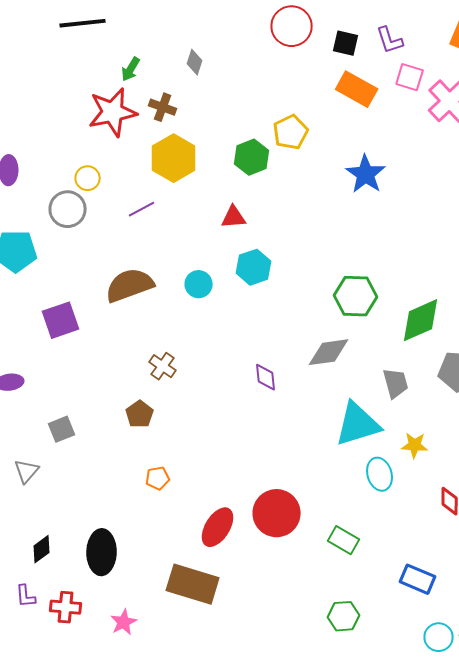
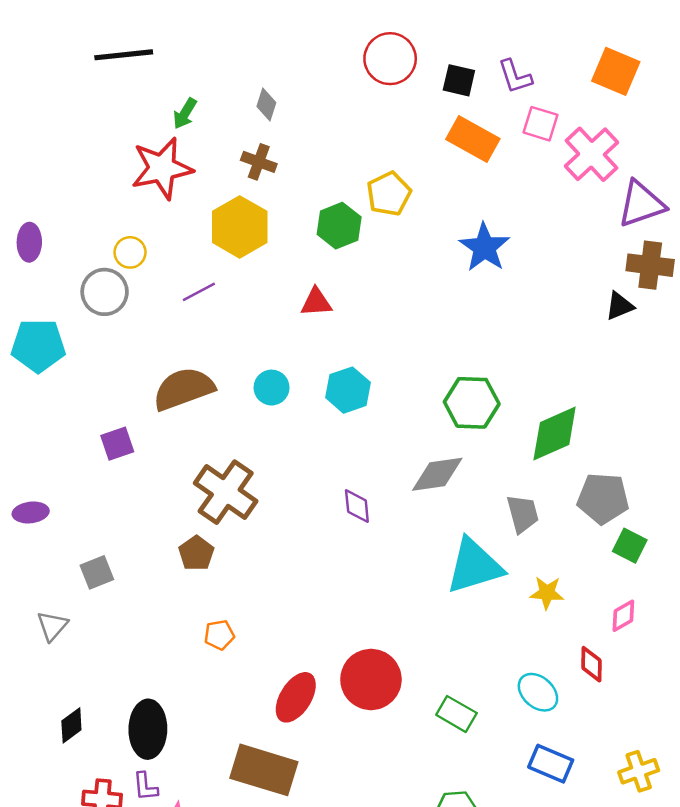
brown cross: (163, 107) -> (259, 162), moved
cyan hexagon: (254, 267) -> (348, 390), moved
purple square: (61, 320) -> (117, 444), moved, size x0.7
brown cross: (163, 366) -> (226, 492), size x1.8
cyan ellipse: (380, 474) -> (538, 692), moved, turned -32
purple L-shape: (26, 596) -> (145, 787), moved

